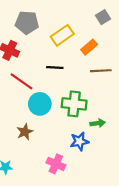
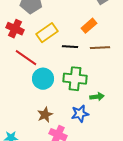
yellow rectangle: (62, 35) -> (47, 33), moved
black line: (55, 67) -> (70, 47), moved
brown star: (25, 132) -> (45, 115), moved

